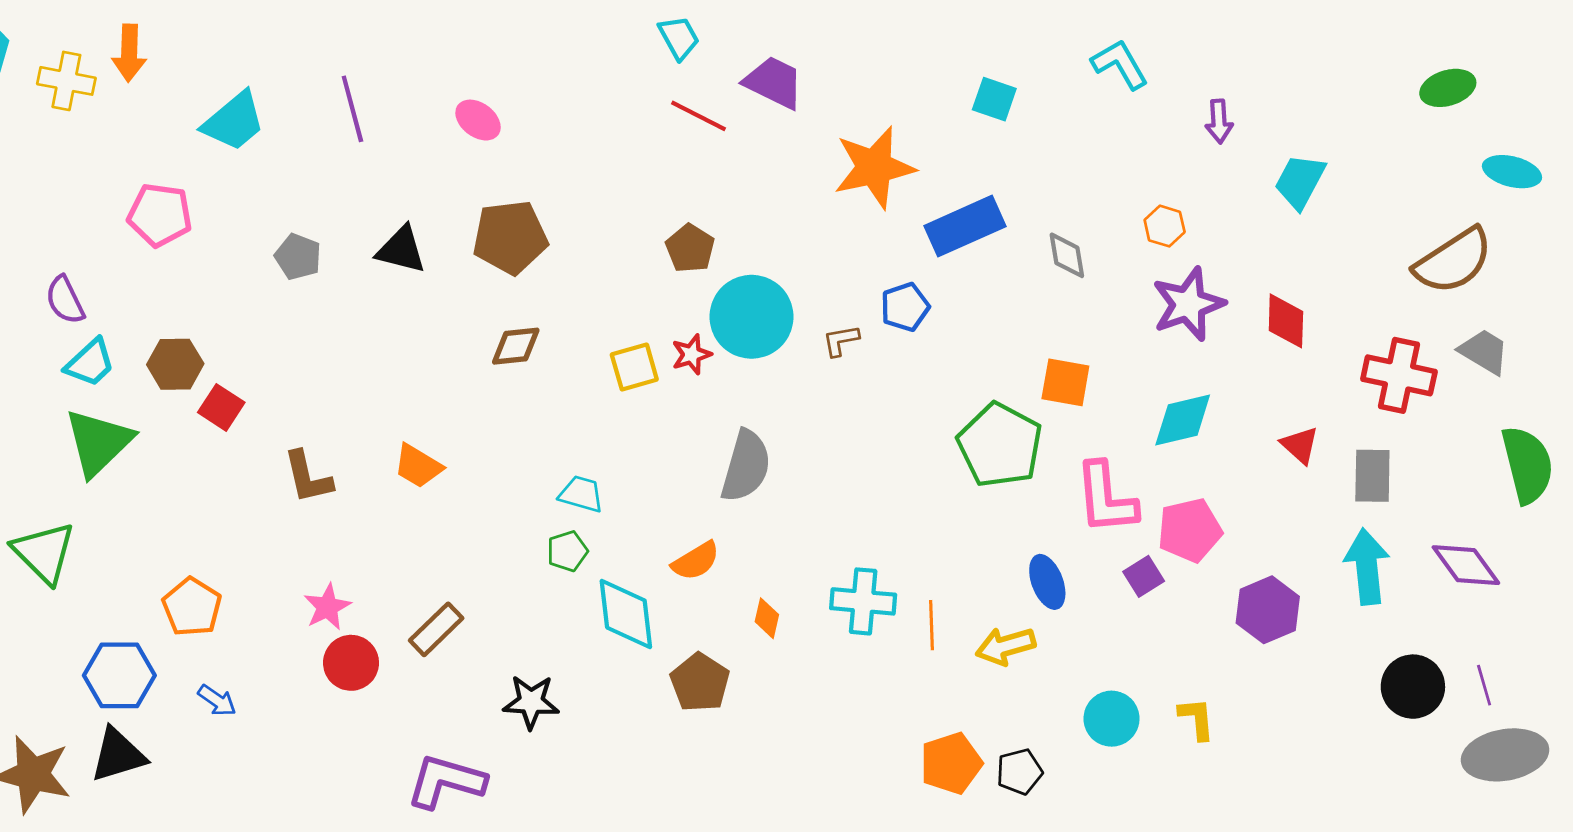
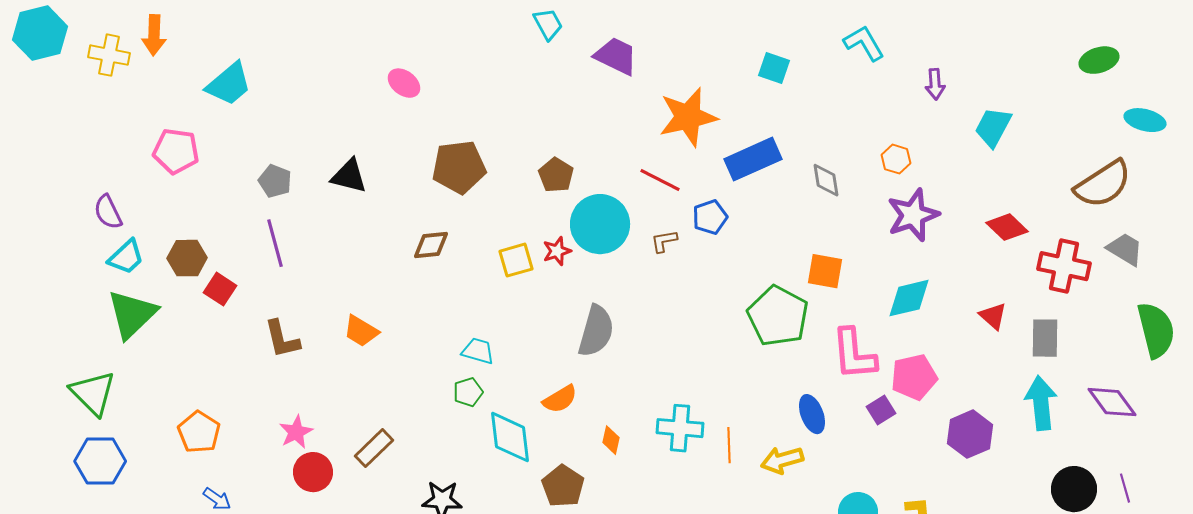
purple line: (352, 109) -> (275, 243), moved
red line: (698, 116) -> (660, 180), moved
brown pentagon: (510, 237) -> (459, 167), moved
red diamond: (1286, 321) -> (1007, 227), moved, turned -48
blue hexagon: (119, 675) -> (100, 461), moved

